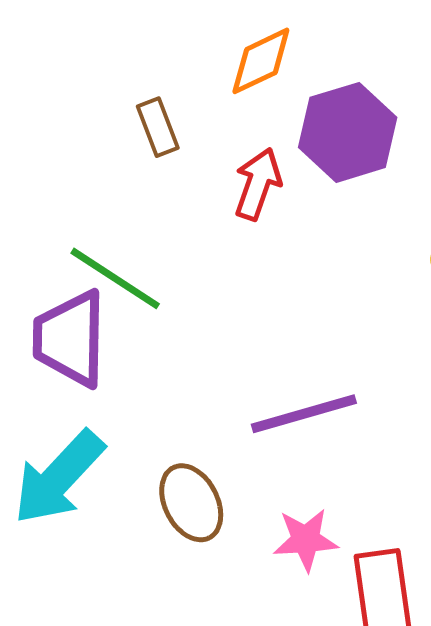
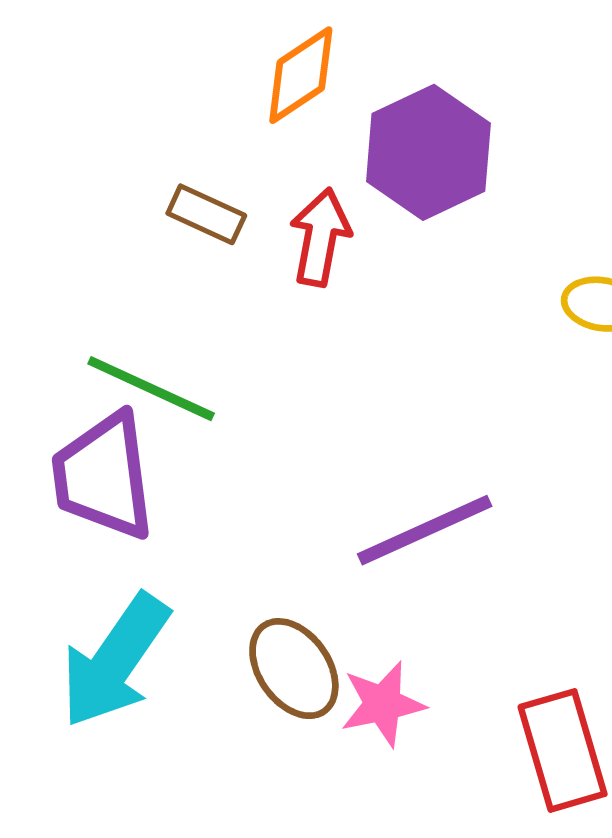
brown rectangle: (158, 127) -> (206, 214), moved, turned -36
pink star: (306, 540) -> (383, 704), moved

